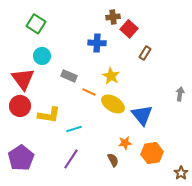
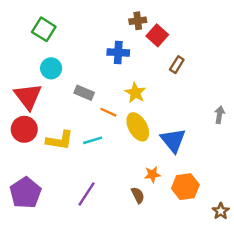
yellow ellipse: (113, 104) -> (138, 127), turned 30
cyan line: (74, 129) -> (93, 140), moved

